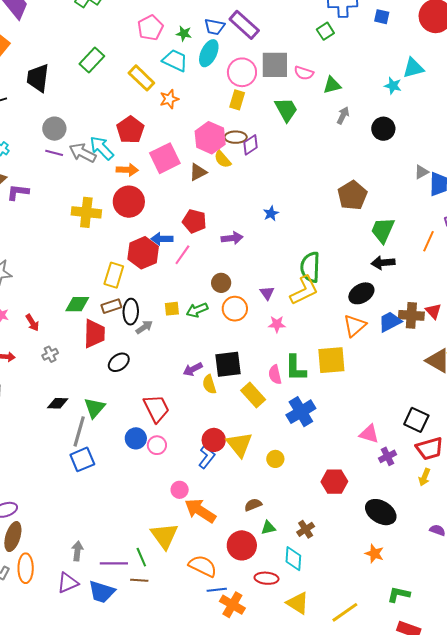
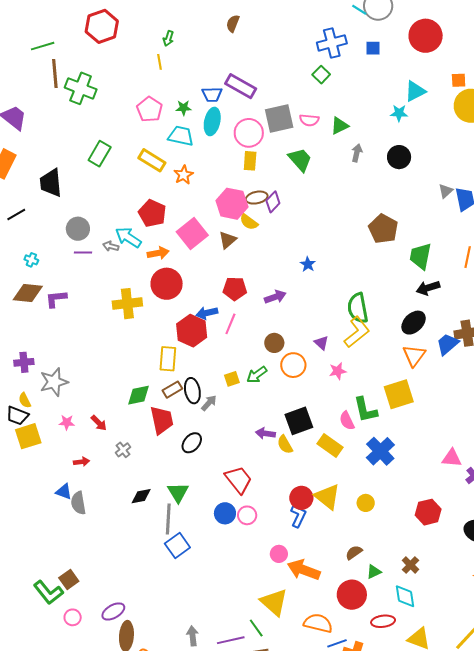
gray arrow: (83, 153) -> (111, 246), size x0.6
purple arrow: (193, 369) -> (265, 433), turned 48

